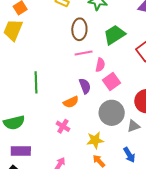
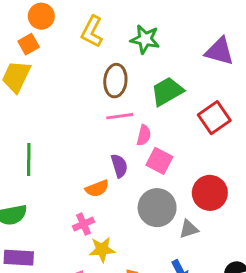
green line: (36, 82) -> (29, 159), moved
pink square: (112, 82) -> (159, 161), turned -30
pink cross: (63, 126) -> (83, 224), turned 32
yellow star: (95, 140) -> (102, 249), moved

